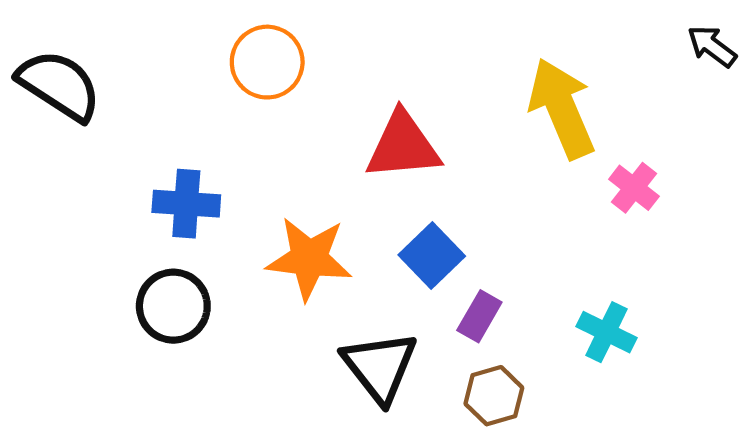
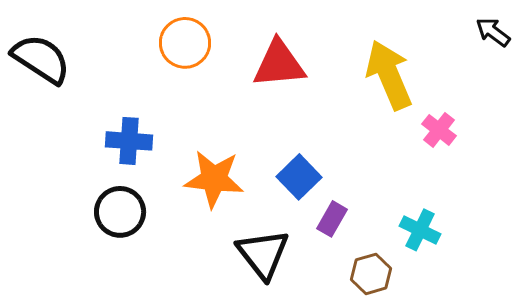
red triangle: (403, 146) -> (279, 64), moved
brown hexagon: (494, 396) -> (371, 274), moved

